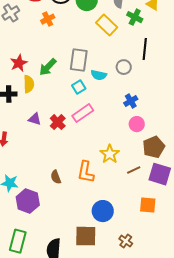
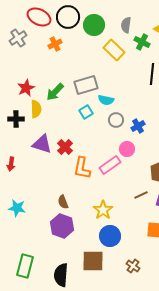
gray rectangle: (79, 60) -> (86, 85), turned 65
gray circle: (124, 67) -> (116, 120), moved
pink rectangle: (83, 113) -> (110, 165), moved
purple triangle: (35, 119) -> (42, 144), size x1.5
pink circle: (137, 124) -> (127, 149), moved
yellow star: (110, 154) -> (103, 210), moved
orange L-shape: (86, 172) -> (82, 168), moved
purple hexagon: (28, 201) -> (62, 226), moved

